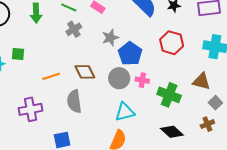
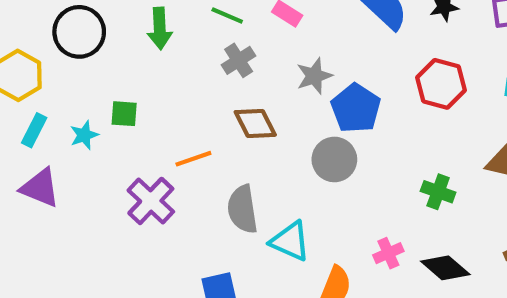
brown diamond: (85, 72) -> (255, 123), moved
pink cross: (142, 80) -> (388, 253), moved, turned -32
green cross: (169, 95) -> (438, 192), size x0.7
purple cross: (31, 109) -> (151, 201), moved, turned -35
cyan triangle: (125, 112) -> (290, 241), moved, turned 40

